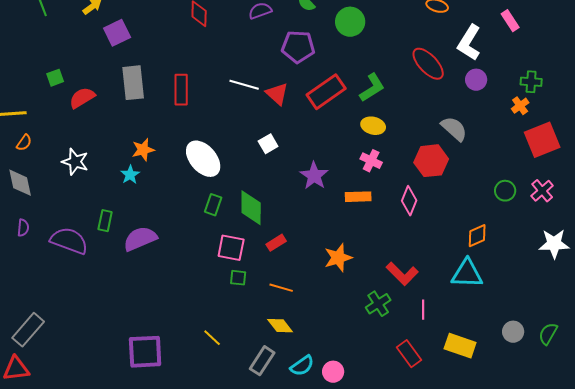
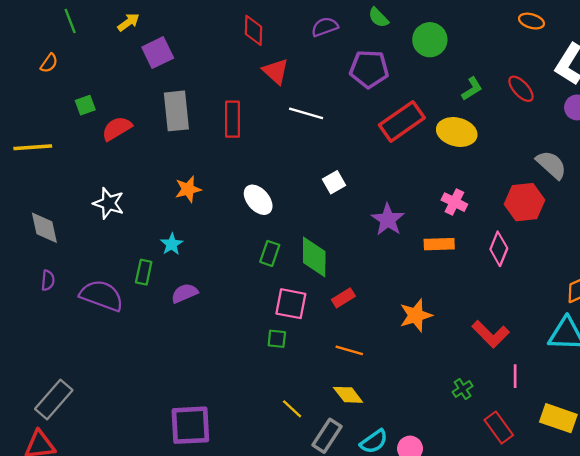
red ellipse: (428, 64) -> (521, 89), size x0.7
green L-shape: (372, 88) -> (472, 89), moved, size x0.7
red triangle: (277, 94) -> (276, 71), moved
yellow ellipse: (373, 126) -> (457, 132), moved, size x1.4
orange semicircle: (24, 143) -> (49, 63), moved
white ellipse: (203, 159) -> (258, 200), size x0.7
cyan star: (130, 175) -> (172, 244), moved
purple semicircle: (140, 239) -> (185, 293), size x0.7
green square: (238, 278) -> (277, 339), moved
green cross: (378, 304) -> (463, 389), moved, size x0.7
yellow line: (212, 338) -> (292, 409), moved

